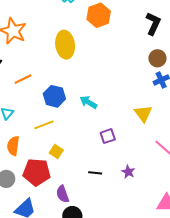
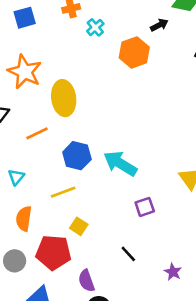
yellow ellipse: (65, 45) -> (64, 98), moved
cyan arrow: (88, 102) -> (120, 163), size x1.5
purple star: (128, 172) -> (173, 272), moved
black line: (95, 173) -> (128, 254), turned 40

